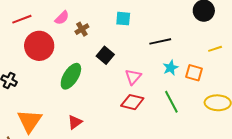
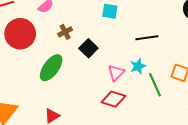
brown cross: (82, 29) -> (65, 32), moved
cyan star: (171, 68) -> (138, 66), moved
green line: (171, 102) -> (155, 85), moved

